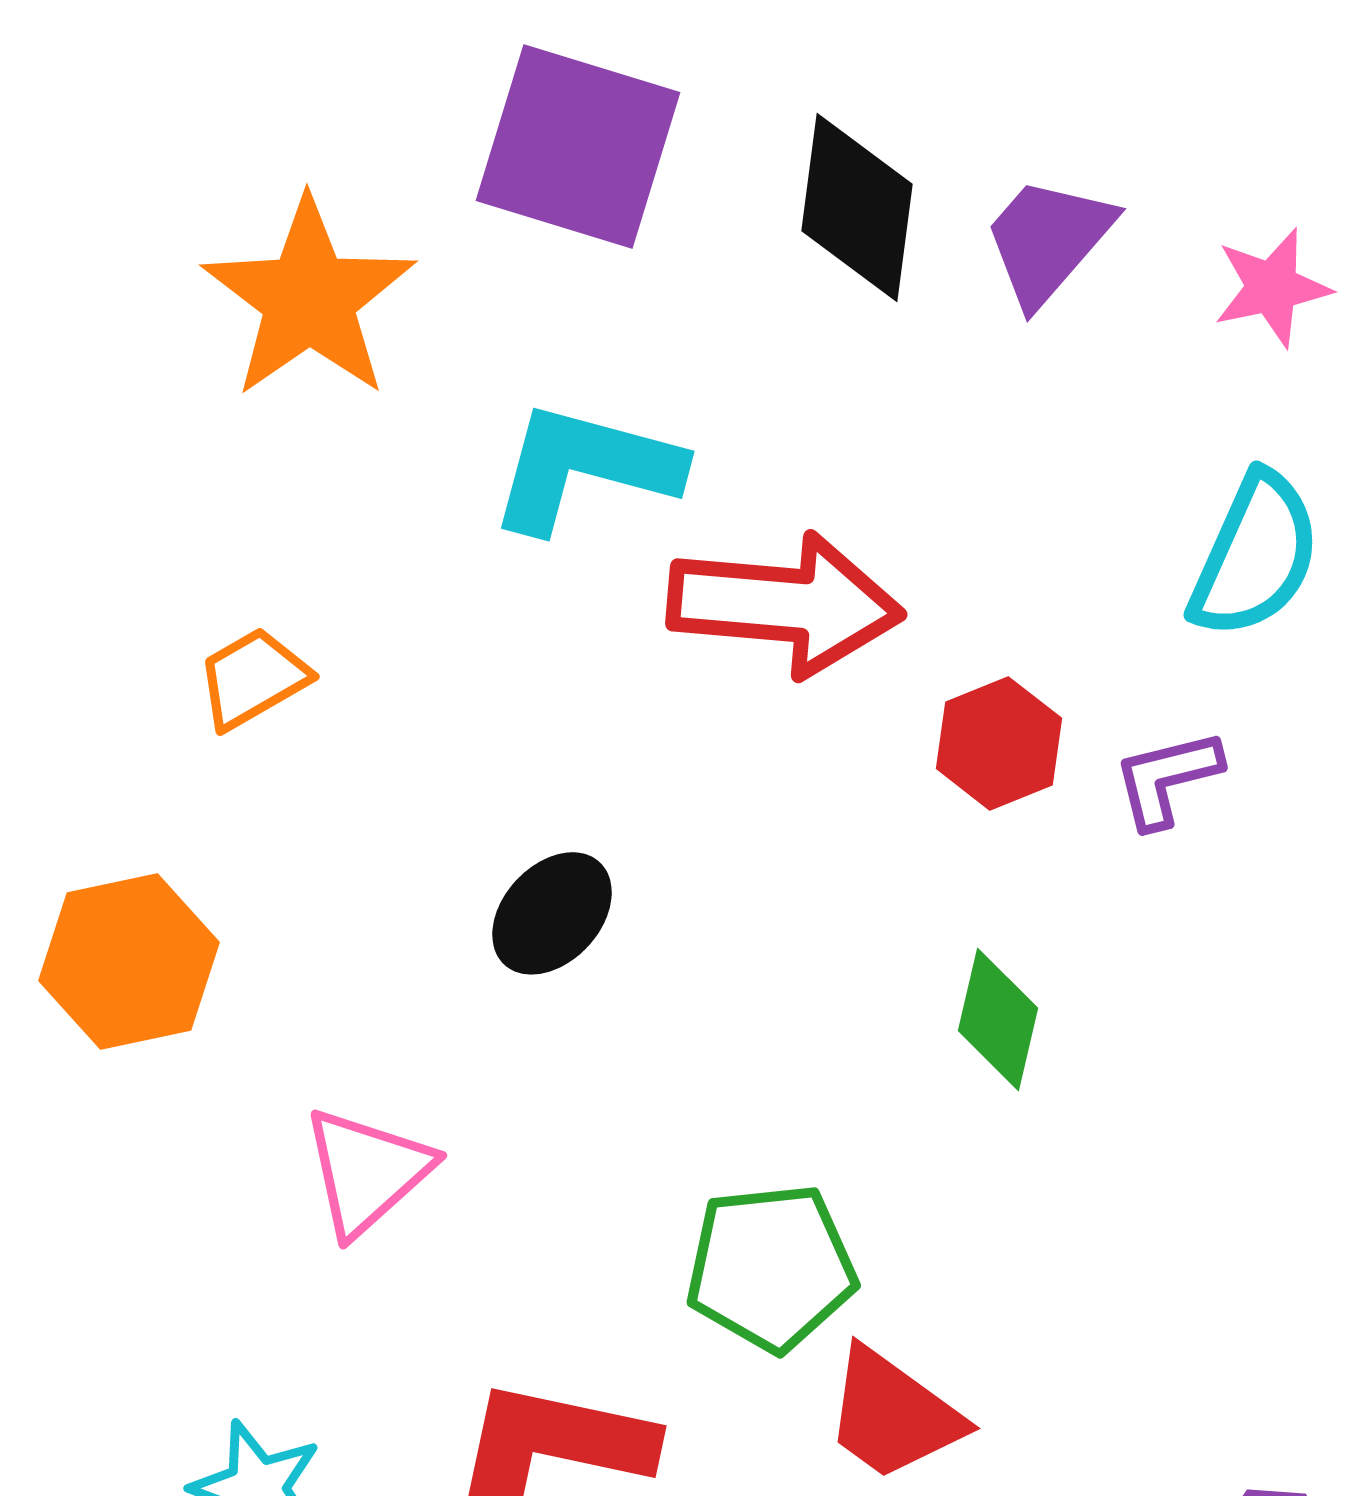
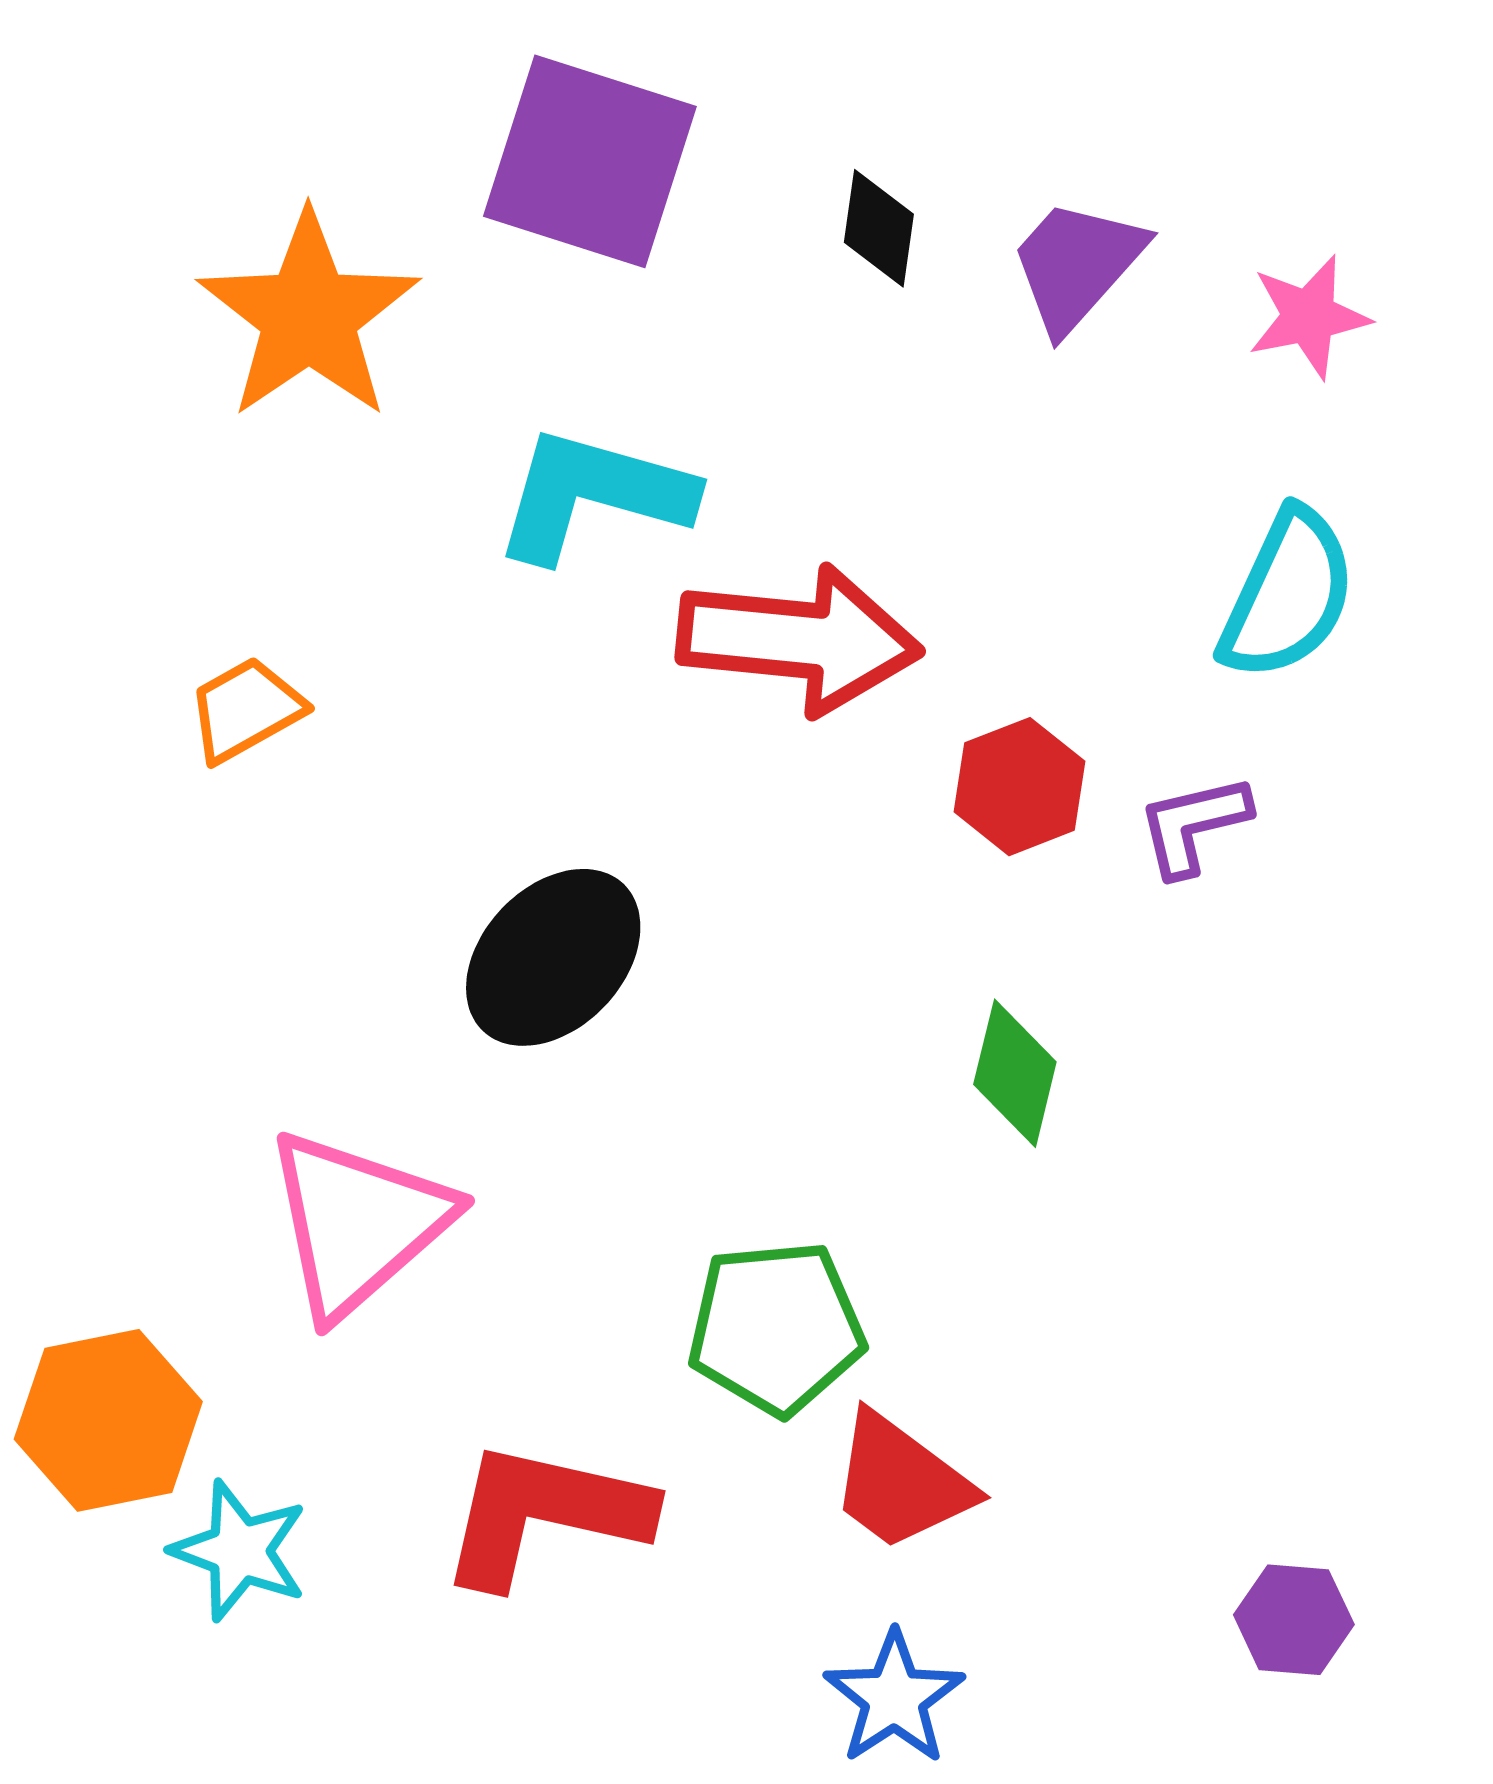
black diamond: (857, 207) -> (879, 228), size x0.6
black ellipse: (552, 913) -> (553, 957), size x1.4
orange hexagon: (129, 961) -> (108, 1420), moved
pink triangle: (367, 1171) -> (358, 1223), size x1.4

